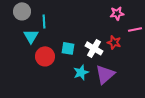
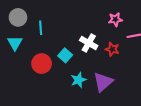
cyan triangle: (31, 36) -> (15, 43), moved
cyan square: (68, 48) -> (65, 55), turned 32
white cross: (94, 48) -> (89, 43), moved

